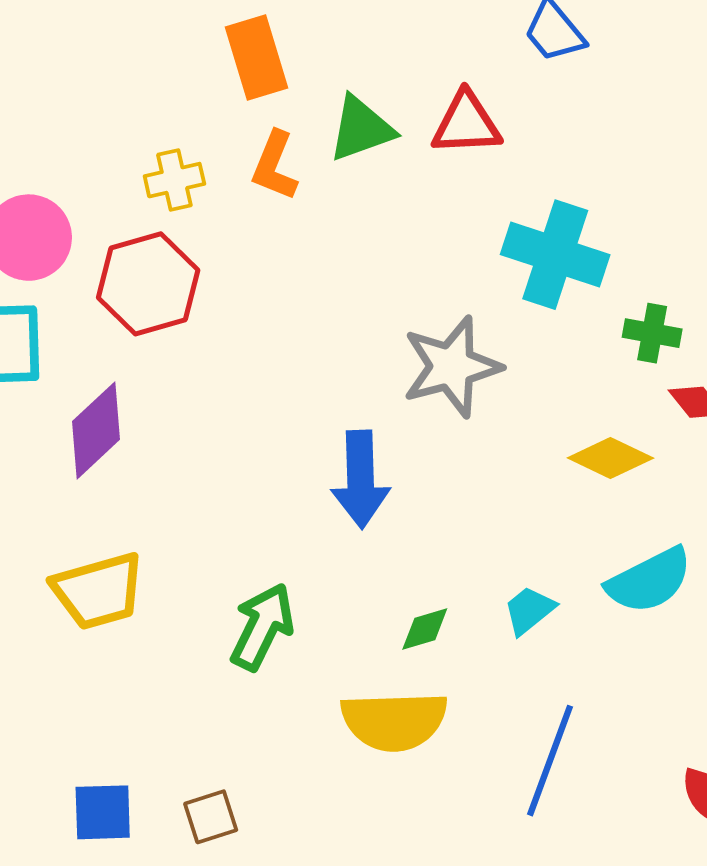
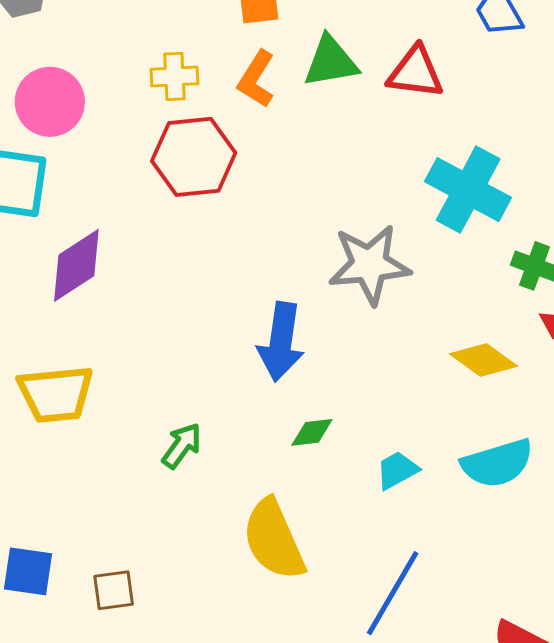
red hexagon: (148, 284) -> (194, 157), moved
green arrow: (262, 627) -> (182, 446), size x0.7
green diamond: (425, 629) -> (312, 432), moved
yellow semicircle: (394, 721) -> (274, 540), turned 58

